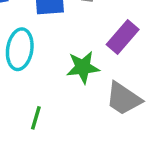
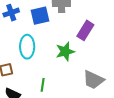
gray trapezoid: (123, 99) -> (93, 80), moved

